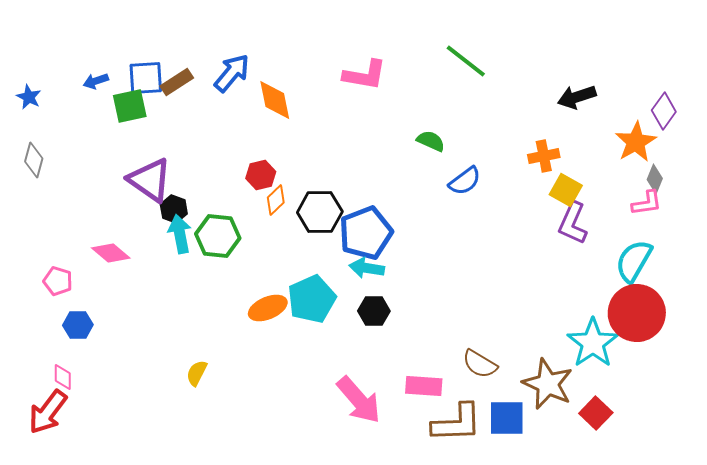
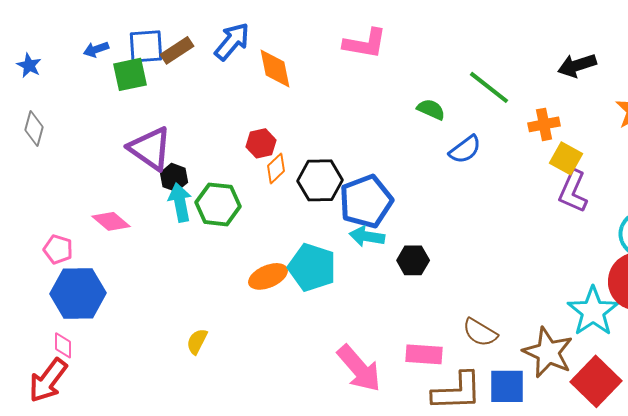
green line: (466, 61) -> (489, 87), moved
cyan pentagon: (312, 299) -> (312, 267), turned -30
black hexagon: (374, 311) -> (413, 260), moved
blue hexagon: (78, 325) -> (78, 293), size x1.8
red square: (596, 413) -> (596, 381), size x1.5

